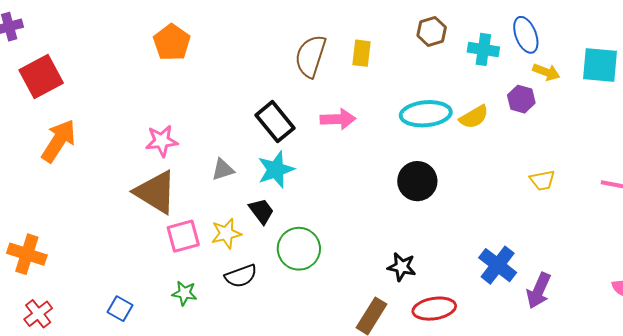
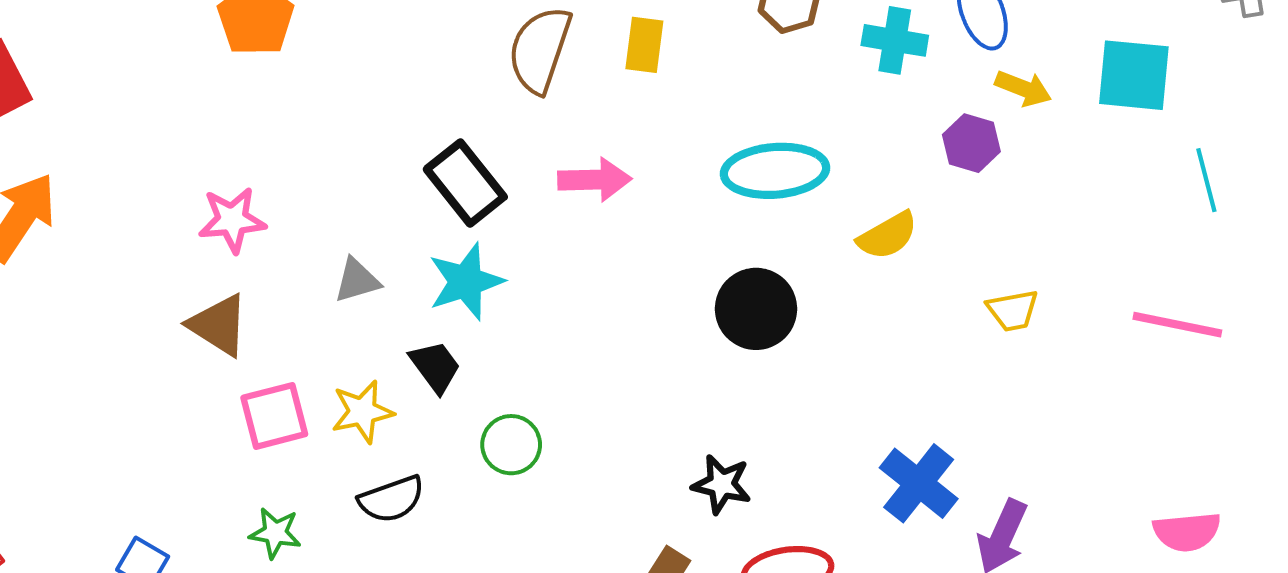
yellow semicircle: (474, 117) -> (888, 236), moved
brown triangle: (156, 192) -> (218, 325), size x0.7
green circle: (299, 249) -> (511, 445), size x0.7

